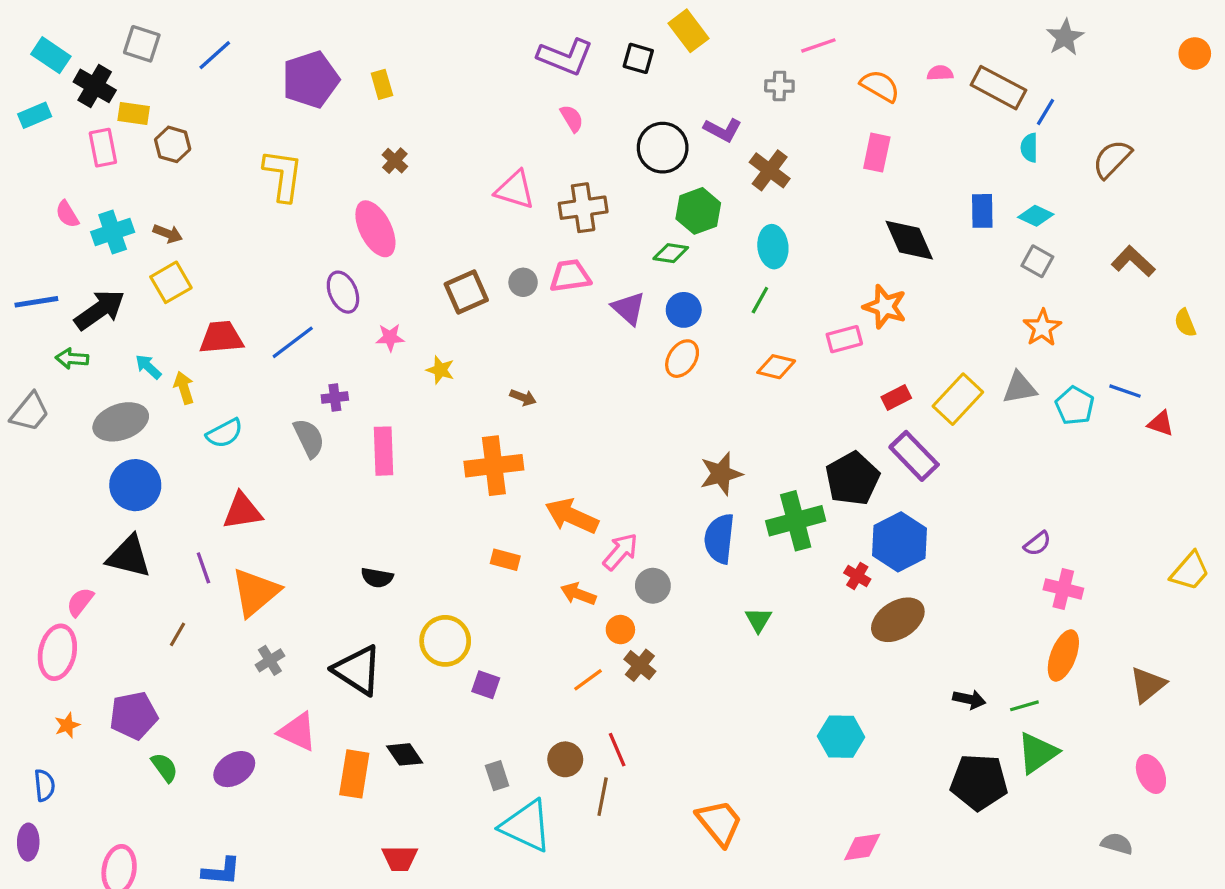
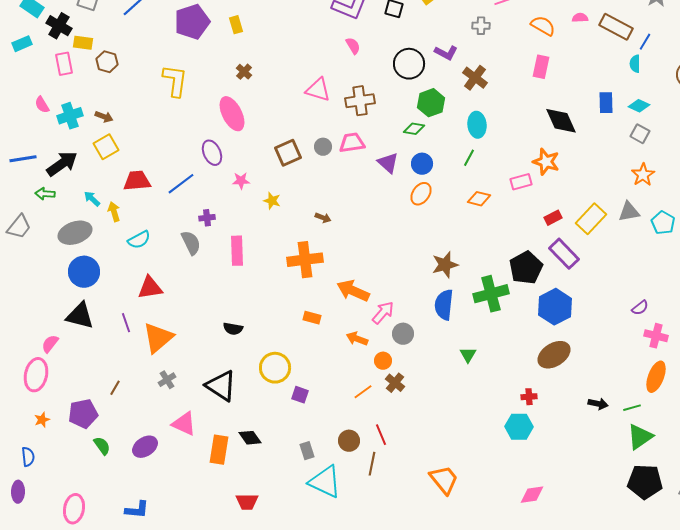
red cross: (857, 576) -> (529, 397), moved, turned -35
brown line: (177, 634) -> (115, 388), moved
black pentagon: (979, 782) -> (645, 482), moved

